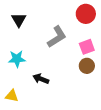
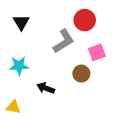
red circle: (86, 14) -> (85, 20), moved
brown circle: (87, 66) -> (81, 74), moved

